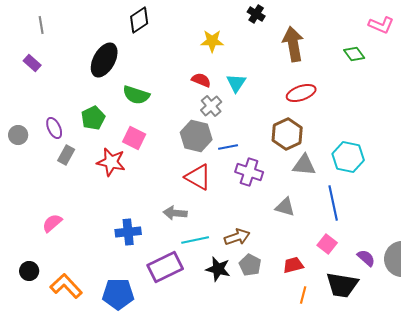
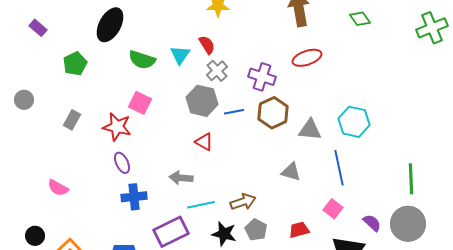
red semicircle: (201, 80) -> (207, 45), turned 36
cyan triangle: (236, 83) -> (180, 55), moved
green pentagon: (93, 118) -> (75, 64), moved
purple ellipse: (54, 128) -> (122, 163), moved
brown hexagon: (287, 134) -> (273, 113), moved
purple cross: (249, 172) -> (262, 77), moved
red triangle: (198, 177) -> (204, 142), size x0.7
pink semicircle: (52, 223) -> (58, 188), turned -110

